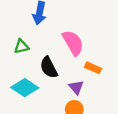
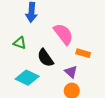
green triangle: (21, 47) -> (20, 43), turned 40

